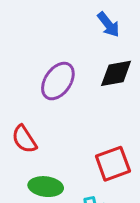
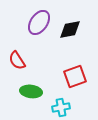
black diamond: (116, 73) -> (70, 29), moved

